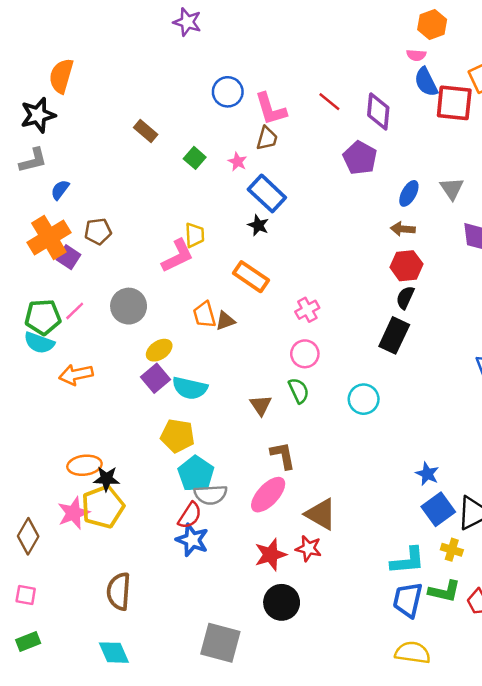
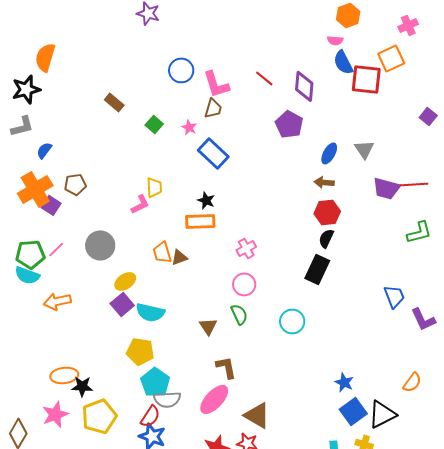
black star: (258, 225) -> (206, 200), moved
pink L-shape: (178, 256) -> (140, 204), size x0.7
orange rectangle: (251, 277) -> (200, 221), turned -36
yellow pentagon: (103, 507) -> (99, 416), moved

